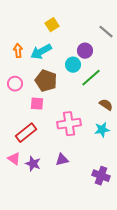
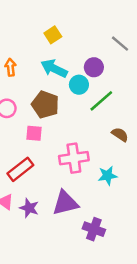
cyan arrow: (41, 52) -> (54, 68), moved, turned 55
cyan star: (102, 130) -> (108, 176), moved
purple triangle: (62, 160) -> (65, 203), size x1.6
purple cross: (101, 176) -> (94, 229), moved

